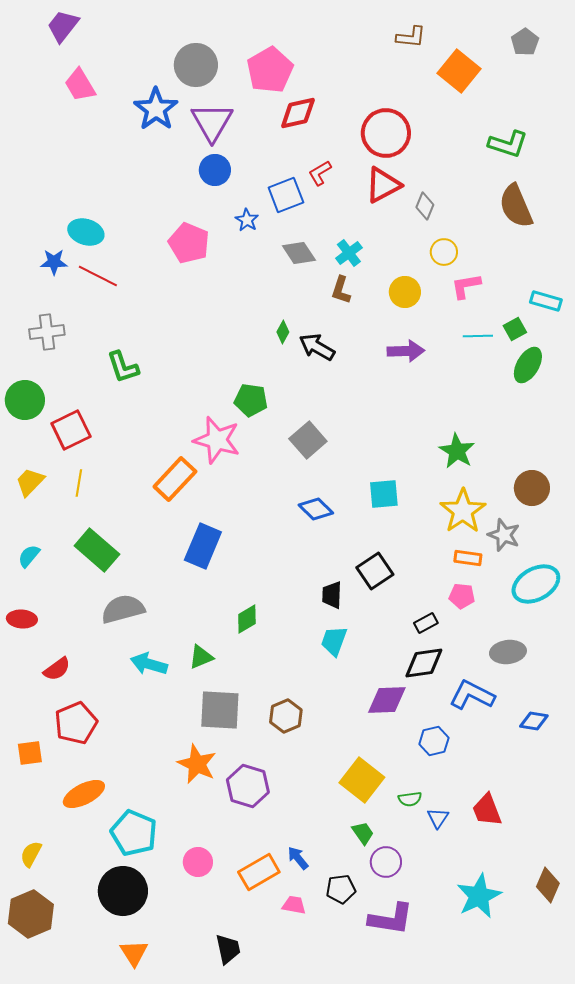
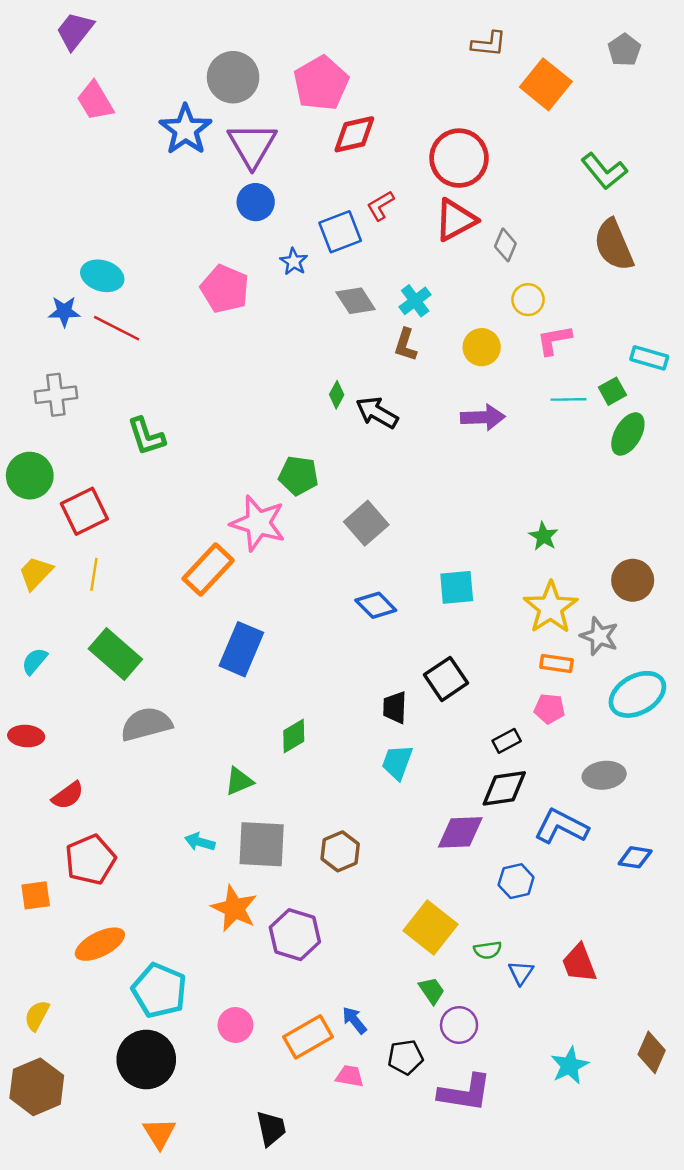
green L-shape: (508, 144) -> (604, 171), turned 33
green star: (457, 451) -> (543, 536), size x0.7
cyan arrow: (149, 664) -> (200, 842), moved, size x0.7
cyan star: (479, 896) -> (570, 1065), size x0.7

